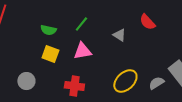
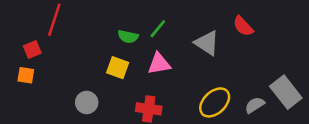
green semicircle: (48, 30) -> (128, 37), moved
gray triangle: (119, 35) -> (207, 43), size x1.5

